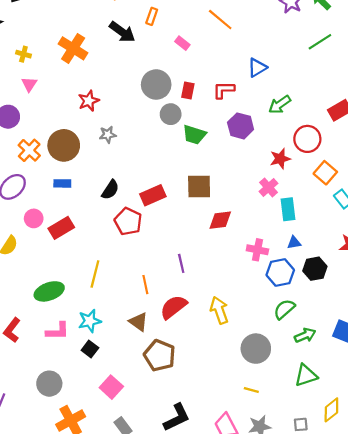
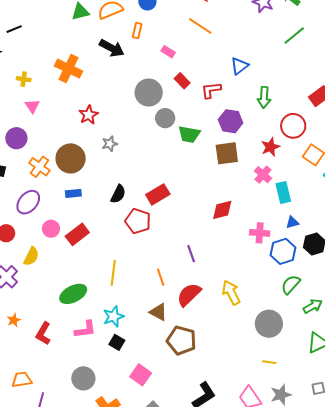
red rectangle: (188, 91) -> (182, 81), moved, turned -49
green arrow: (280, 104) -> (264, 97), turned -45
brown square: (199, 186) -> (227, 153), moved

